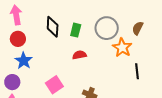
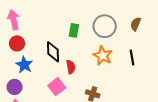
black diamond: (53, 27) -> (53, 52), moved
orange star: (122, 48) -> (103, 56), moved
red semicircle: (79, 55) -> (71, 67), moved, turned 96
black line: (137, 71) -> (132, 58), moved

